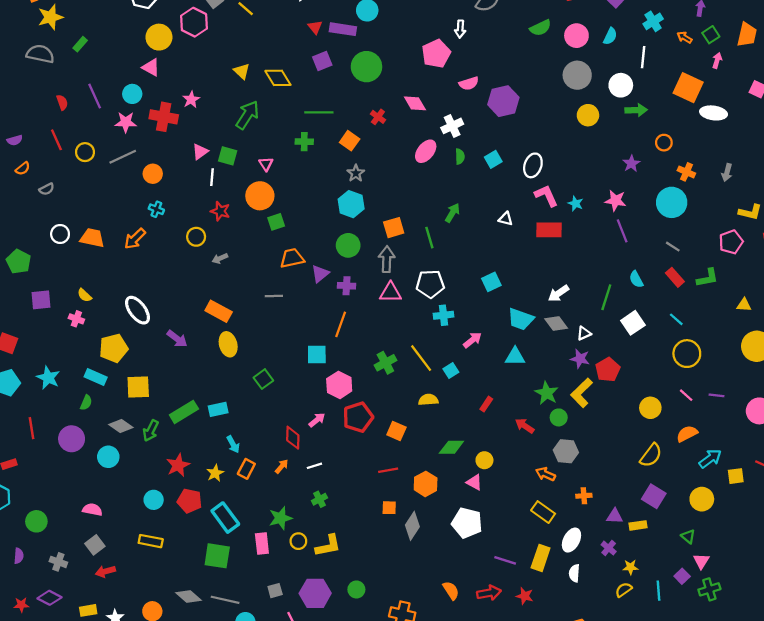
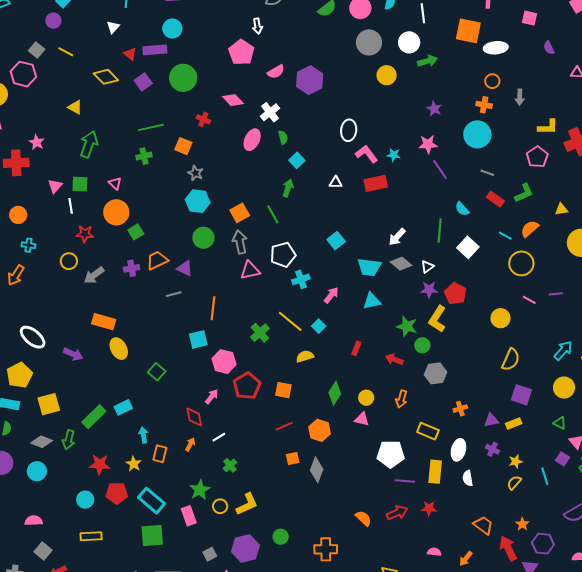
yellow diamond: (278, 78) -> (106, 77), moved
orange circle: (664, 143) -> (492, 81), moved
cyan square: (493, 159) -> (297, 160), moved
gray arrow: (220, 258) -> (94, 275), size x1.5
purple triangle: (320, 274) -> (185, 268), turned -42
purple cross: (346, 286) -> (132, 268), moved
gray line: (274, 296) -> (174, 294), moved
orange semicircle: (687, 434) -> (530, 229), moved
cyan arrow: (233, 444) -> (143, 435), turned -147
green diamond: (451, 447) -> (335, 393), turned -45
red star: (178, 465) -> (100, 464), turned -30
orange arrow: (545, 474) -> (401, 399), moved, turned -84
white pentagon: (467, 523) -> (391, 454), moved

